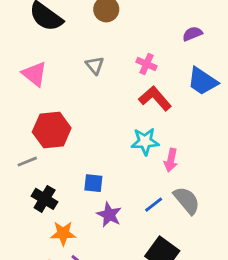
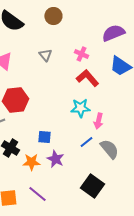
purple semicircle: (192, 34) -> (113, 33), size x1.6
blue line: (154, 205) -> (86, 142), moved
orange star: (63, 233) -> (31, 162), moved

